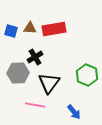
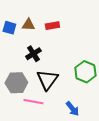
red rectangle: (54, 29) -> (52, 26), size x0.6
gray hexagon: (18, 73) -> (16, 83), moved

